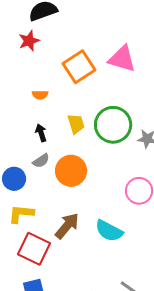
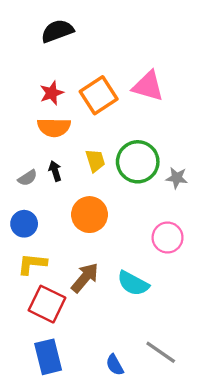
red star: (29, 41) -> (52, 93), moved
orange semicircle: (40, 95) -> (54, 127), size x1.8
gray semicircle: (41, 161) -> (28, 178), moved

